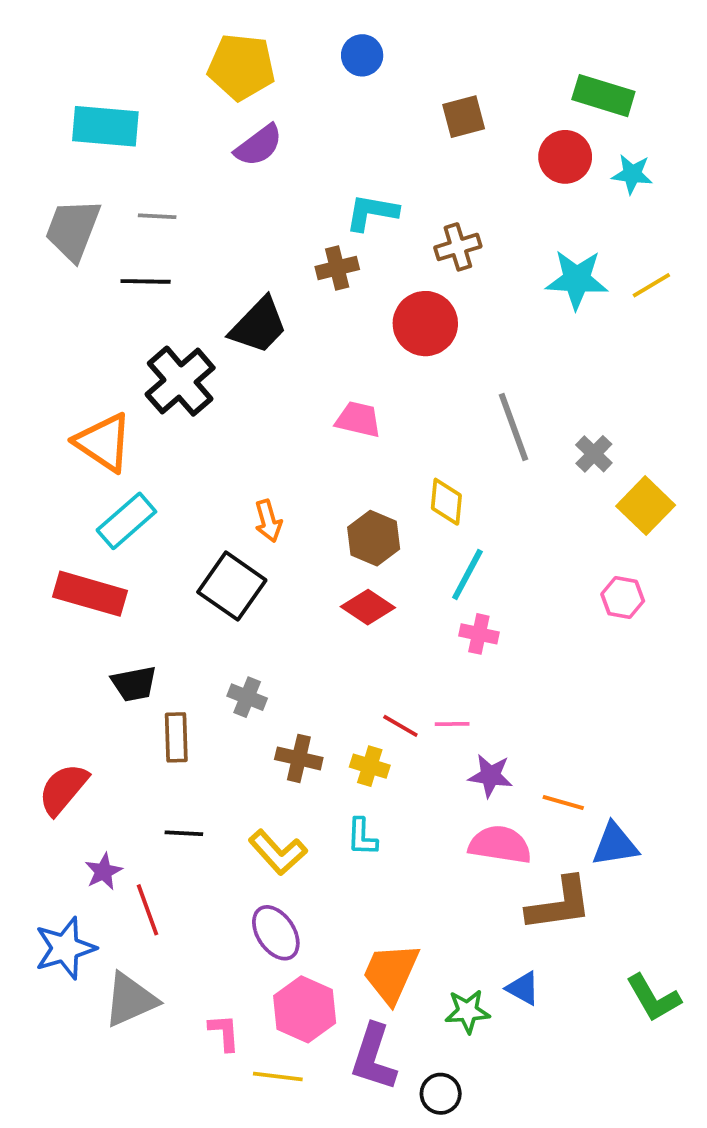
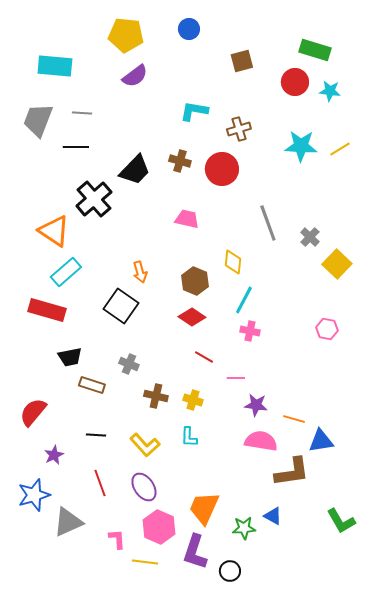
brown cross: (337, 268) -> (180, 161), moved, turned 30
pink hexagon: (623, 598) -> (327, 329), moved
red line: (400, 726) -> (204, 357), moved
brown rectangle: (176, 737) -> (92, 385), turned -70
red line: (148, 910) -> (100, 483), moved

